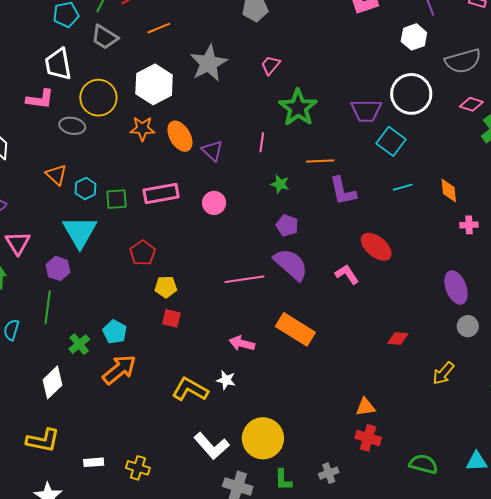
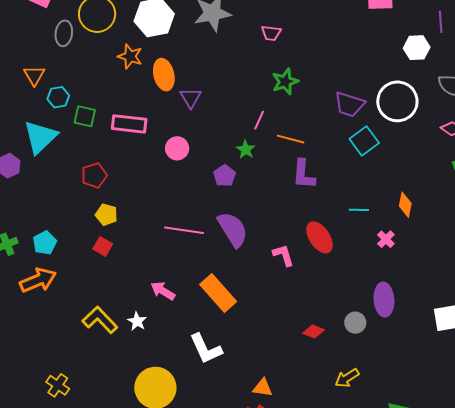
pink trapezoid: (271, 65) -> (271, 33), turned -140
green star: (298, 108) -> (285, 82), size x0.7
gray ellipse: (72, 126) -> (64, 33), turned 70
pink line: (262, 142) -> (259, 120), moved
cyan line: (403, 187) -> (359, 210), moved
purple pentagon: (287, 225) -> (225, 176), moved
pink cross: (469, 225) -> (386, 239), moved, turned 30
gray circle: (468, 326) -> (355, 323), moved
white L-shape: (212, 446) -> (206, 349), moved
yellow cross: (138, 468) -> (58, 385), moved

